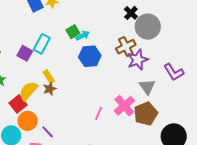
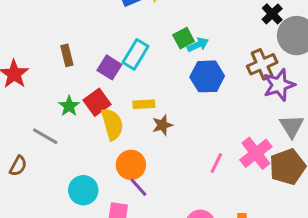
yellow rectangle: (49, 77) -> (144, 104), turned -64
brown star: (50, 89) -> (162, 125), moved
yellow semicircle: (28, 91) -> (112, 124), turned 120
red square: (18, 104) -> (97, 102), moved
orange circle: (28, 121) -> (131, 165), moved

